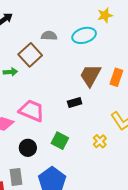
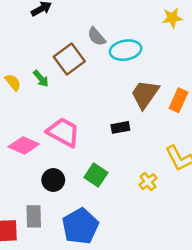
cyan ellipse: (84, 35) -> (126, 50), moved
gray semicircle: (49, 36) -> (97, 37), turned -140
green arrow: (10, 72) -> (41, 79), turned 48

